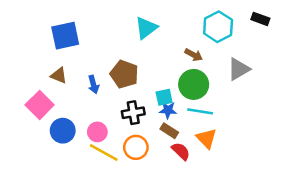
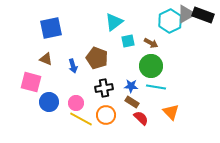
black rectangle: (260, 19) -> (203, 15), size x1.5
gray triangle: (239, 69) -> (186, 14), moved
cyan square: (164, 97) -> (128, 41), moved
pink square: (40, 105) -> (31, 82), turned -30
orange triangle: (206, 138) -> (171, 112), moved

